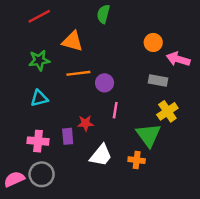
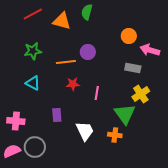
orange triangle: (72, 41) -> (62, 21), moved
purple circle: (105, 83) -> (88, 52), moved
cyan triangle: (39, 98) -> (33, 83), turned 42
red star: (86, 123) -> (73, 84), moved
pink cross: (38, 141) -> (16, 121), moved
white trapezoid: (101, 155) -> (85, 131), turned -65

